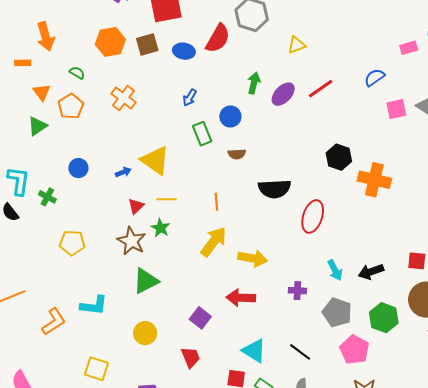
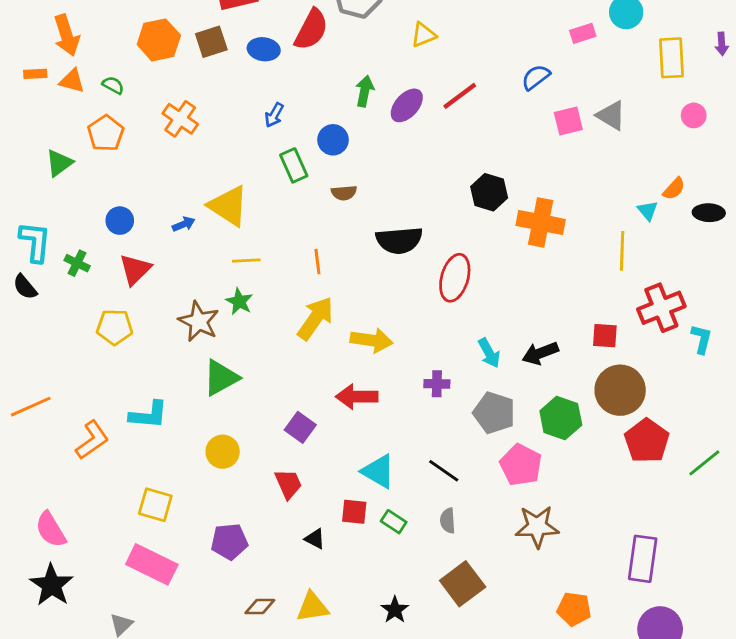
orange triangle: (42, 92) -> (72, 81), moved, turned -36
red triangle: (136, 206) -> (135, 269), moved, size x1.4

